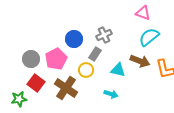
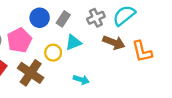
gray cross: (104, 35) -> (96, 18), moved
gray rectangle: (95, 54) -> (63, 19), moved
cyan triangle: (118, 70) -> (73, 42), moved, turned -35

